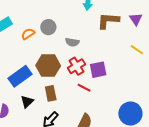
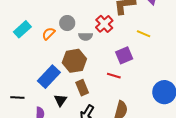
gray semicircle: (72, 42) -> (86, 36), moved
yellow line: (137, 50) -> (144, 34), moved
red cross: (76, 66) -> (104, 24), moved

